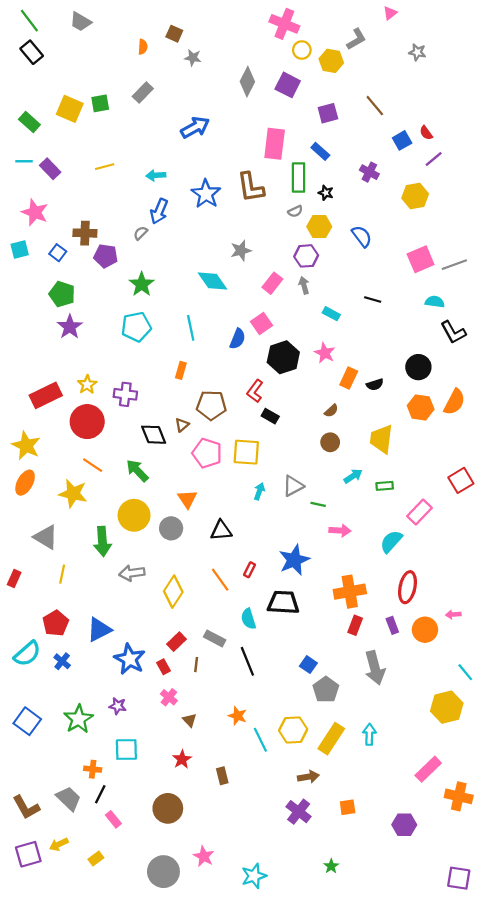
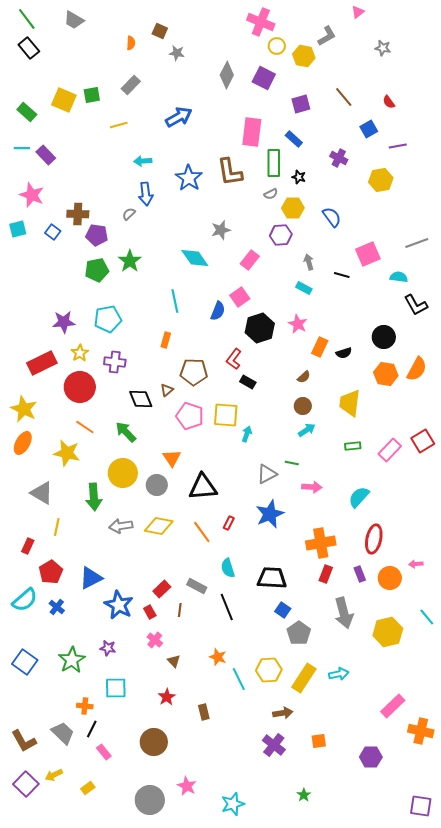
red semicircle: (426, 133) -> (389, 102), moved
purple line: (434, 159) -> (398, 146), turned 30
yellow line: (105, 167) -> (119, 125), moved
blue arrow: (159, 211) -> (146, 194), turned -30
pink square: (421, 259) -> (368, 254), moved
gray arrow: (304, 285) -> (309, 262), moved
green pentagon: (62, 294) -> (97, 270), moved, turned -30
purple star: (70, 327) -> (64, 322), moved, turned 30
cyan pentagon: (136, 327) -> (108, 319), moved
cyan arrow: (353, 476) -> (307, 430), moved
gray triangle: (293, 486) -> (267, 474), moved
cyan arrow: (259, 491) -> (247, 434), moved
pink rectangle: (419, 512) -> (390, 450), moved
black triangle: (221, 531) -> (203, 487), size x1.4
red rectangle: (14, 578) -> (28, 546), moved
yellow diamond: (173, 592) -> (159, 526), moved, turned 68
black trapezoid: (283, 602) -> (272, 578), moved
yellow hexagon: (447, 707) -> (388, 632), moved
cyan arrow: (369, 734) -> (339, 674), turned 78
purple square: (28, 854) -> (26, 784), turned -30

